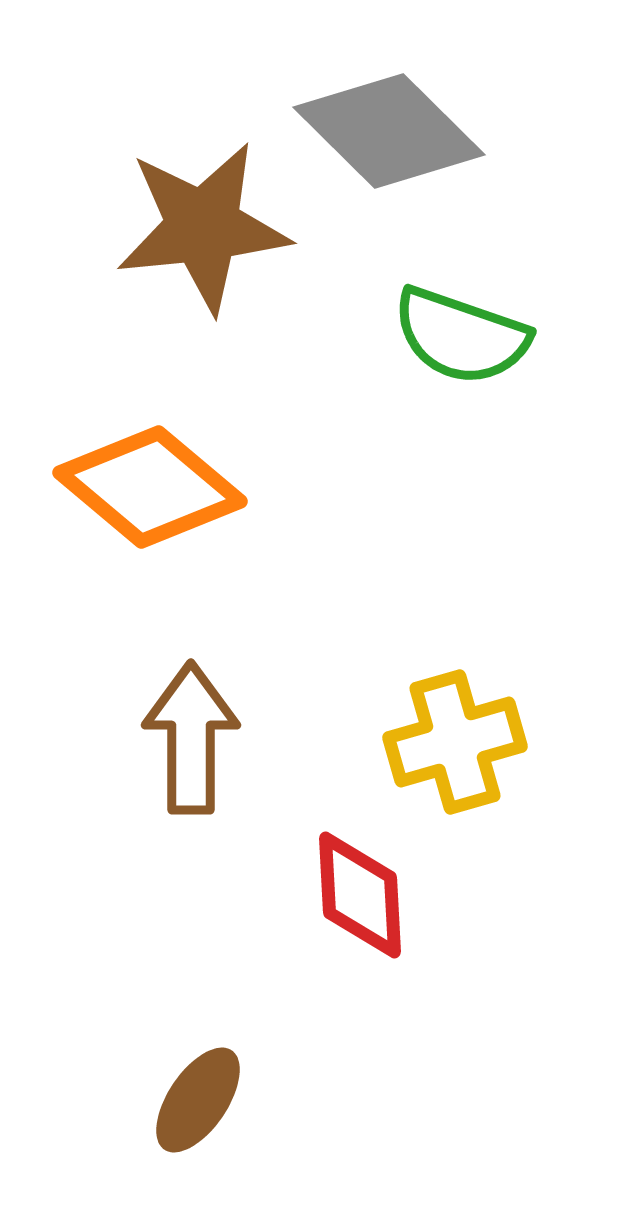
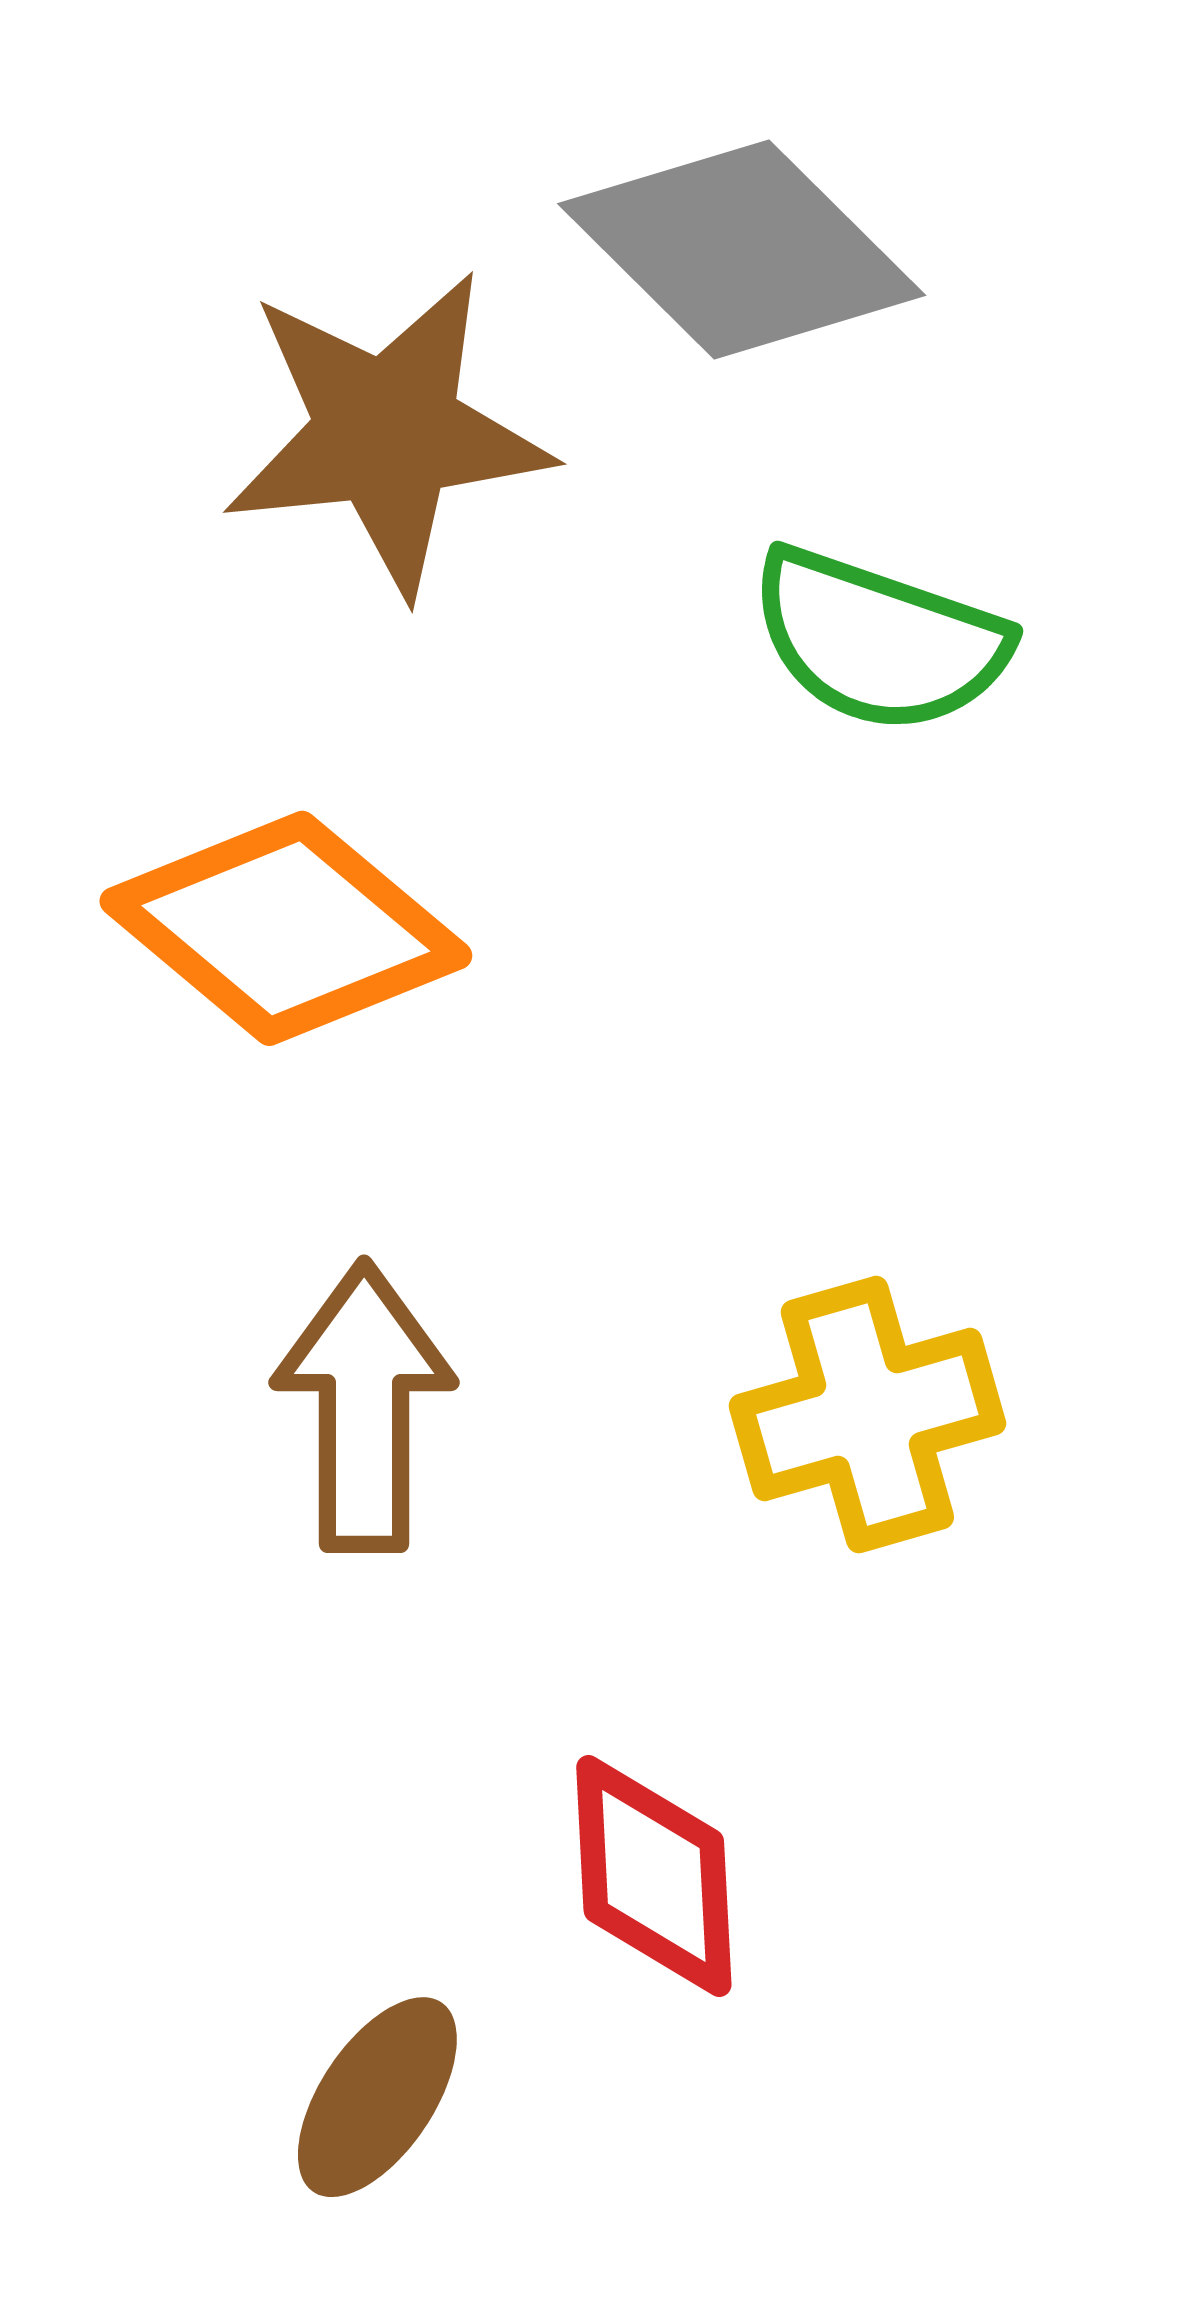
red diamond: (360, 895) -> (654, 1876), moved

